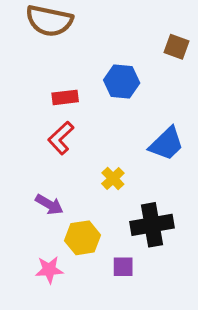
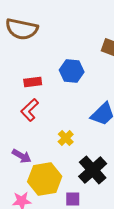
black cross: (152, 225) -> (93, 170), turned -32
yellow hexagon: (83, 238) -> (45, 179), size x1.4

